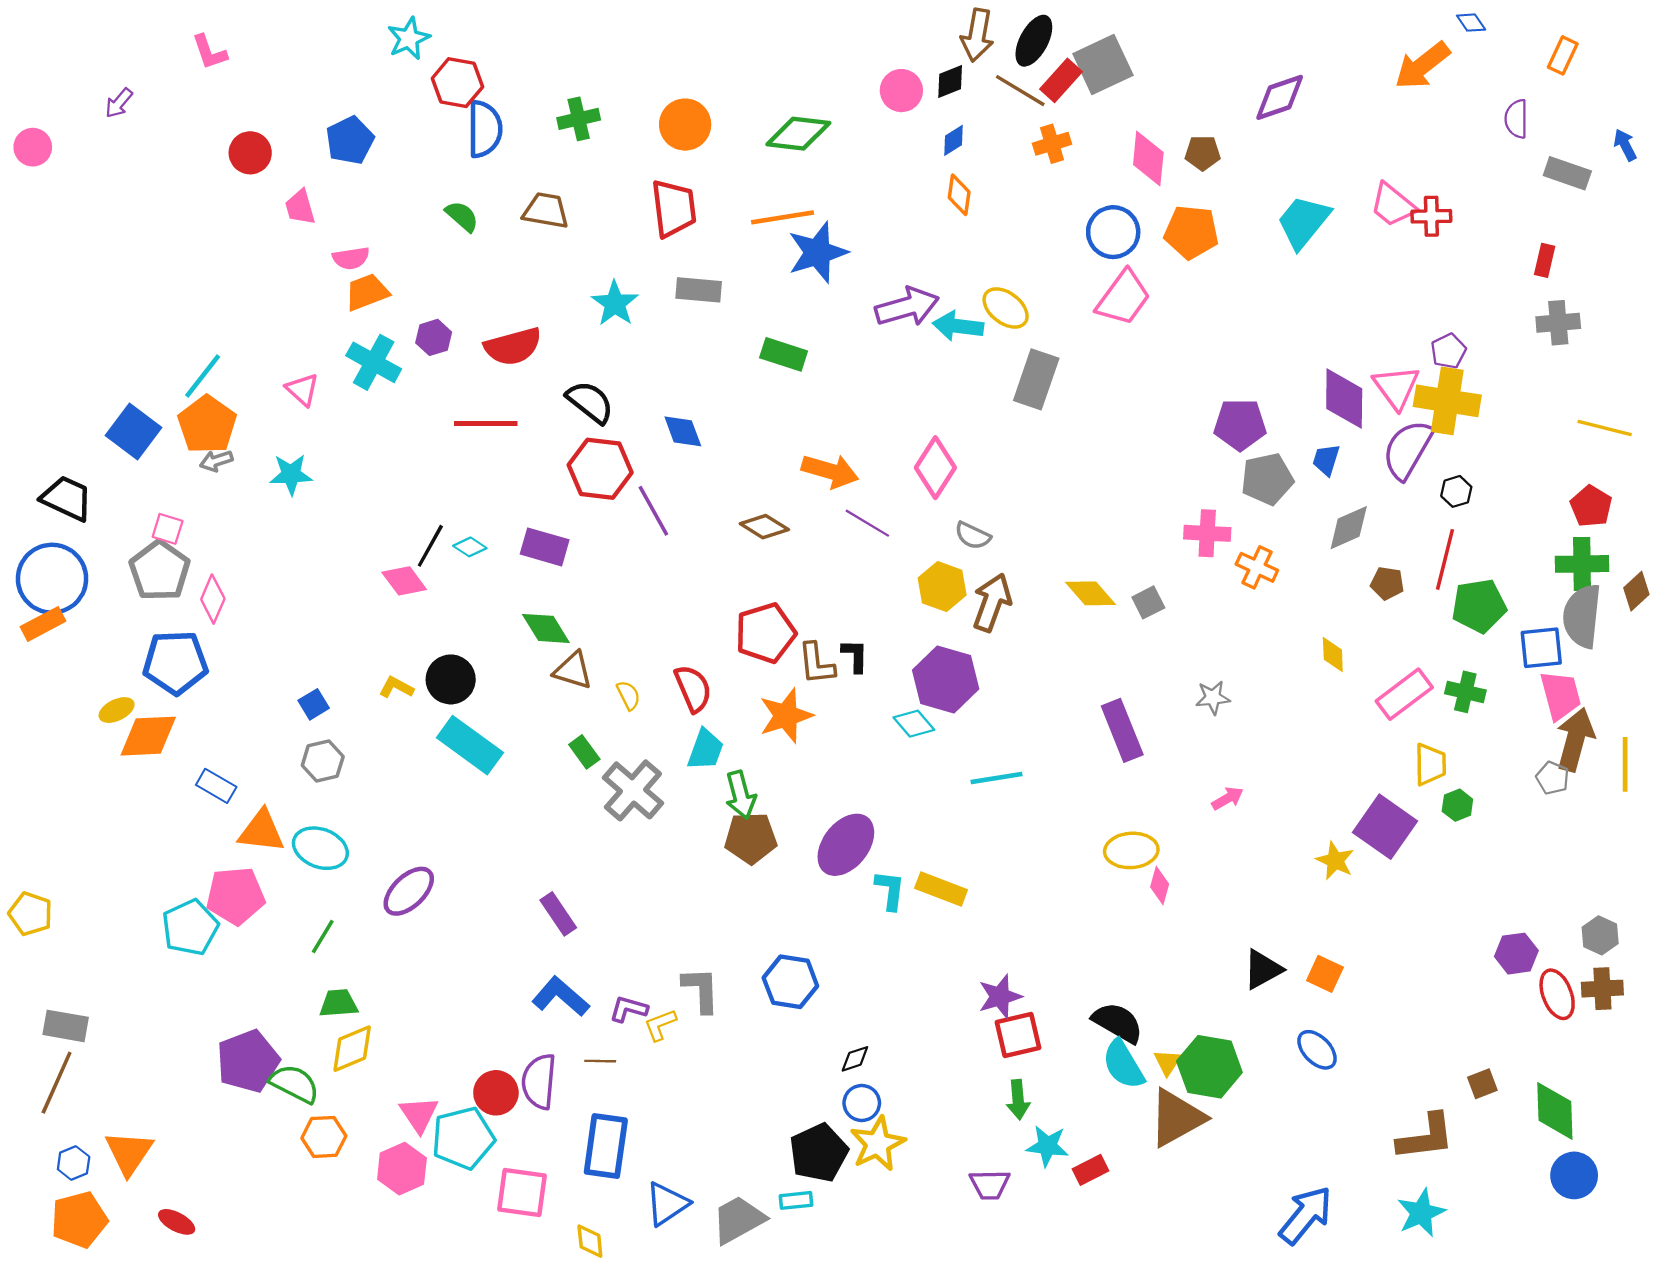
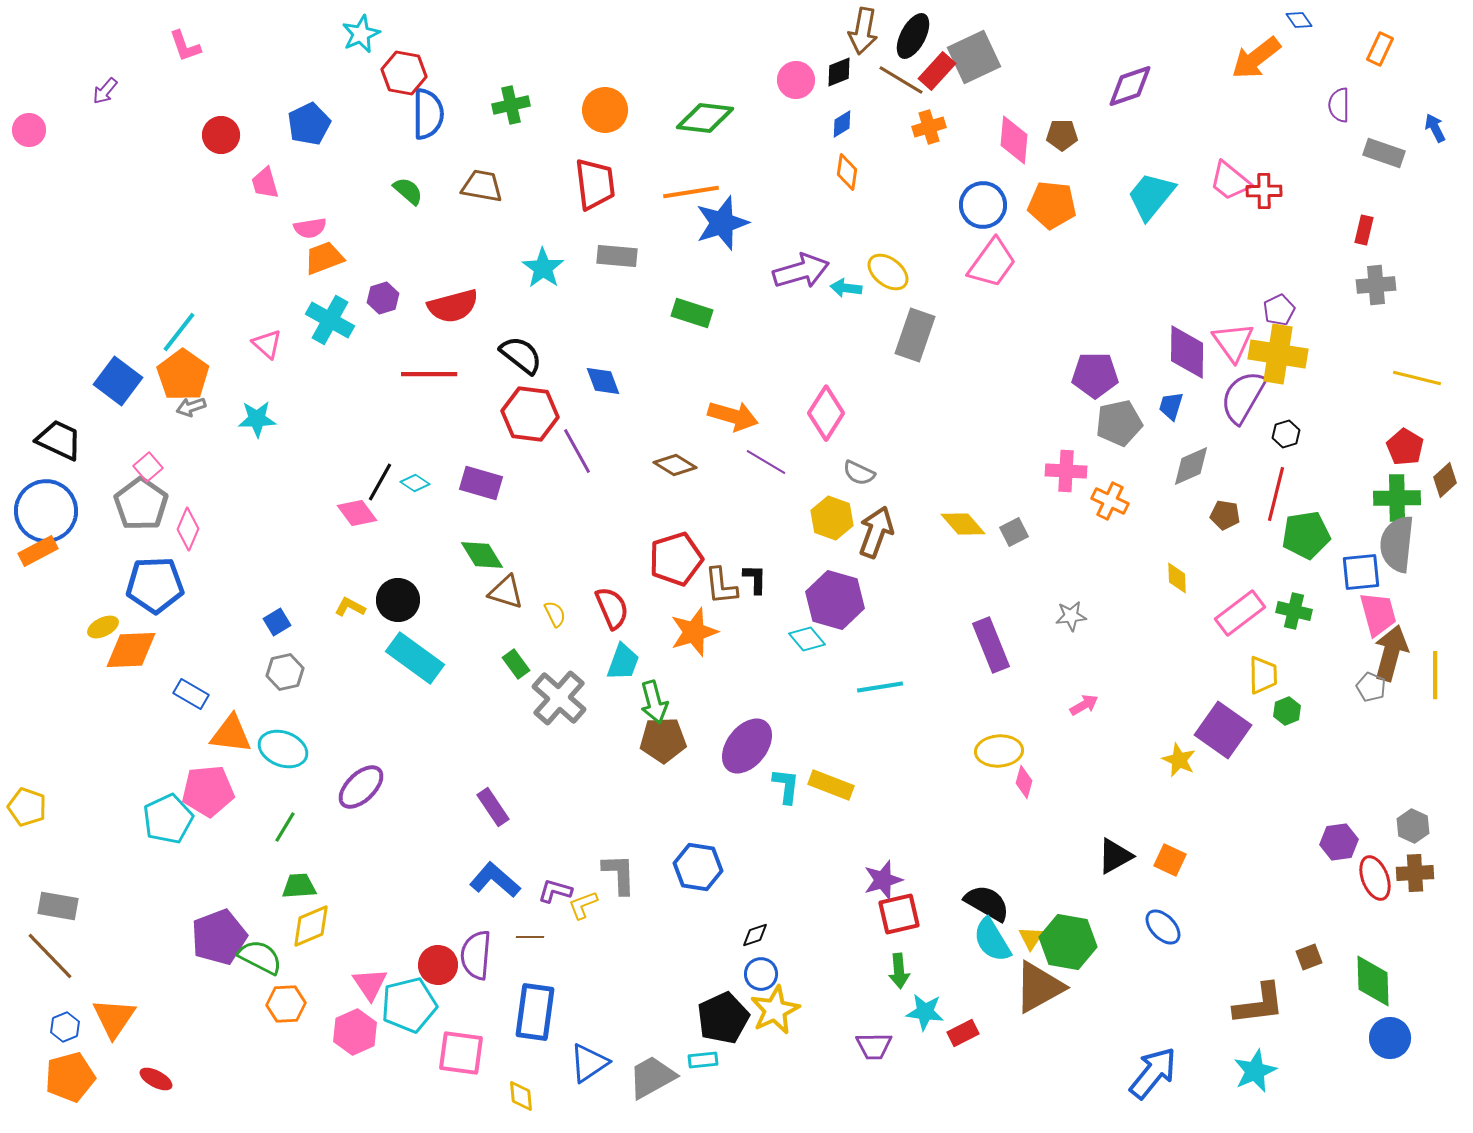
cyan arrow: (958, 326) -> (846, 288), size x0.7
pink square: (168, 529) -> (148, 467), turned 32
brown diamond: (1636, 591) -> (1445, 480), moved
brown line: (57, 1083) -> (50, 956), turned -68

